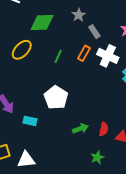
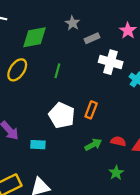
gray rectangle: (94, 32) -> (92, 38), turned -72
orange rectangle: (84, 53) -> (91, 110), moved
red semicircle: (104, 129) -> (118, 141), turned -80

